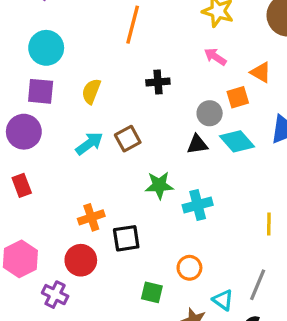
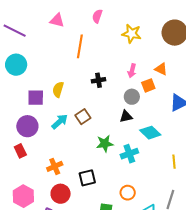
cyan circle: (46, 48) -> (16, 65), moved
pink arrow: (215, 57) -> (132, 71), moved, turned -104
purple square: (41, 91) -> (36, 98), moved
purple circle: (24, 132) -> (27, 126), moved
cyan diamond: (237, 141) -> (150, 133), moved
orange cross: (91, 217) -> (55, 166), moved

